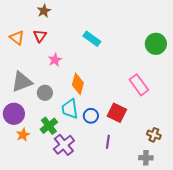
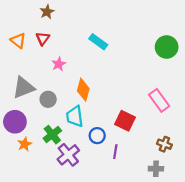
pink rectangle: (139, 85) -> (159, 100), moved
blue circle: (91, 116) -> (97, 136), moved

